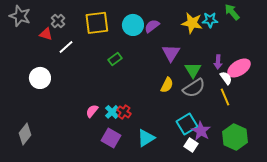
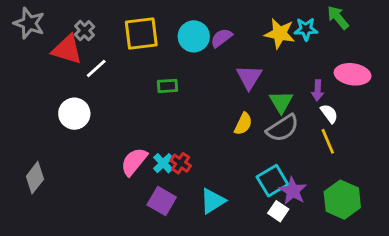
red triangle: (46, 34) -> (67, 50), size x1.6
green rectangle: (115, 59) -> (168, 86), turned 32
pink ellipse: (239, 68) -> (353, 74), moved, turned 40
white circle: (40, 78) -> (74, 114), moved
pink semicircle: (92, 111) -> (134, 162), size x1.5
gray diamond: (25, 134) -> (35, 178), moved

